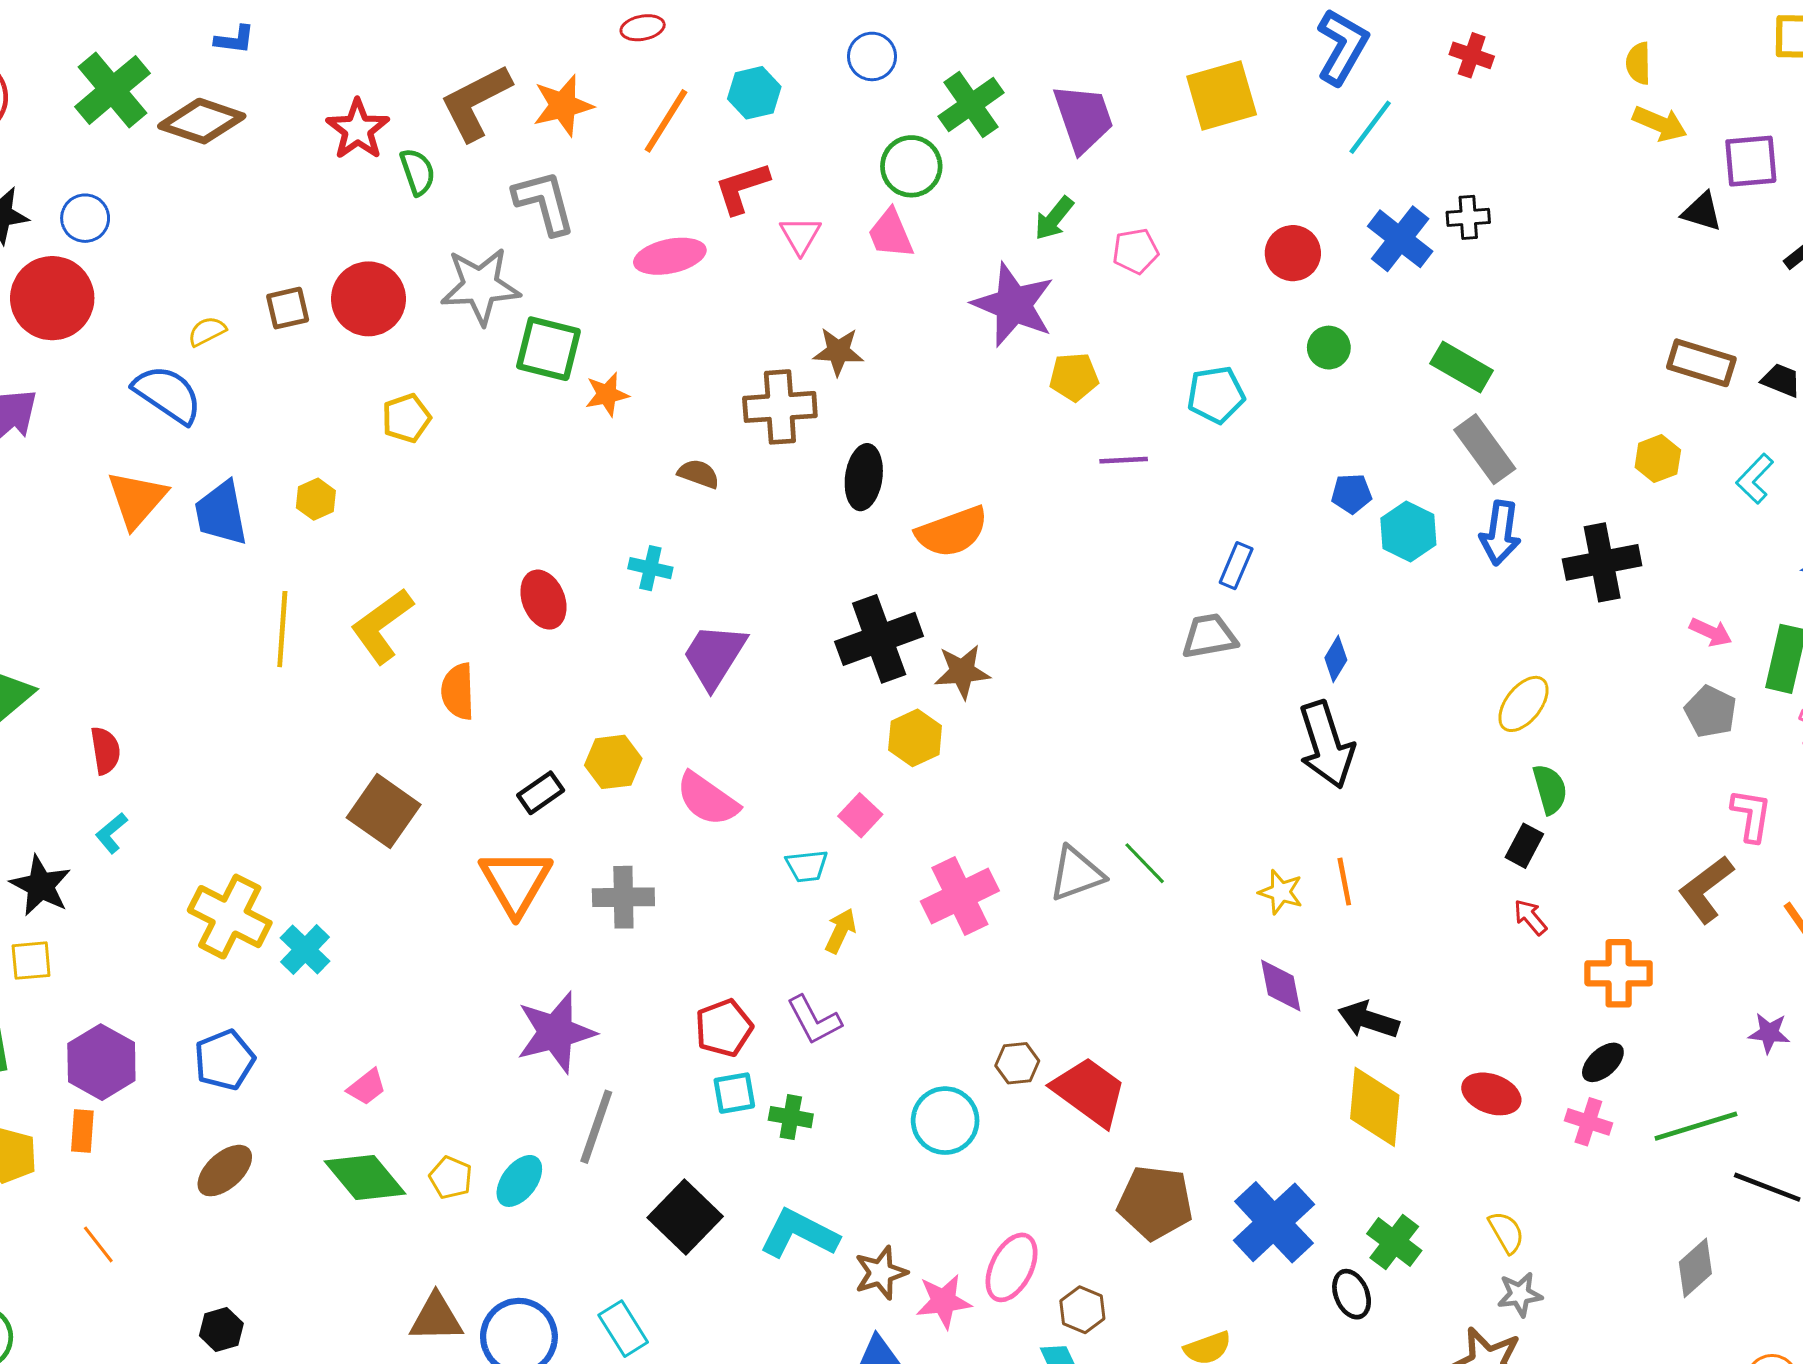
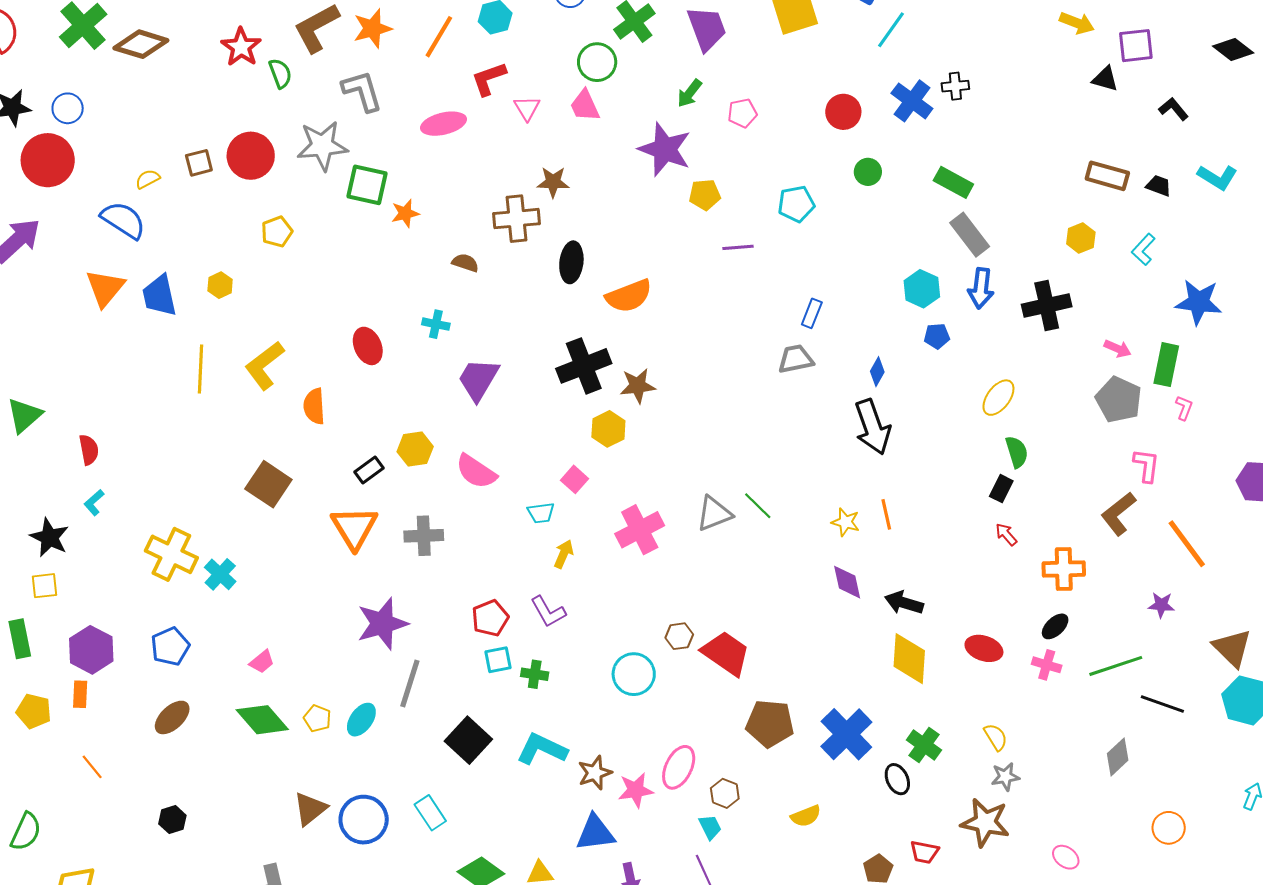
blue pentagon: (1352, 494) -> (937, 336), moved
gray pentagon: (1711, 712) -> (1119, 400), size x1.4
brown triangle: (436, 1318) -> (310, 809), turned -36

